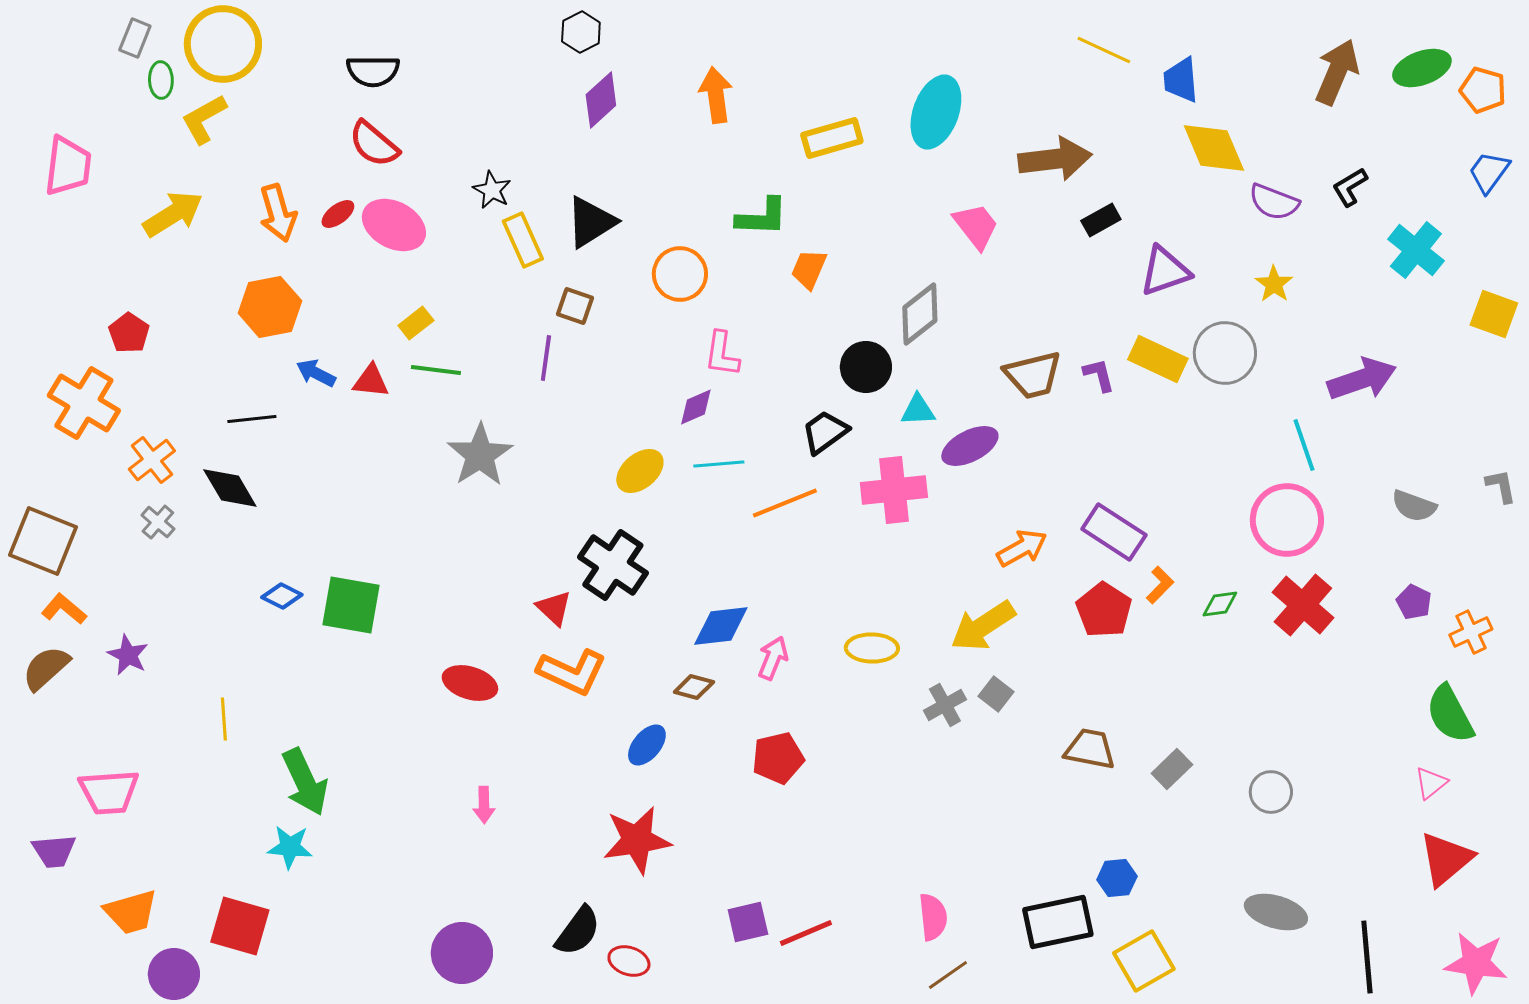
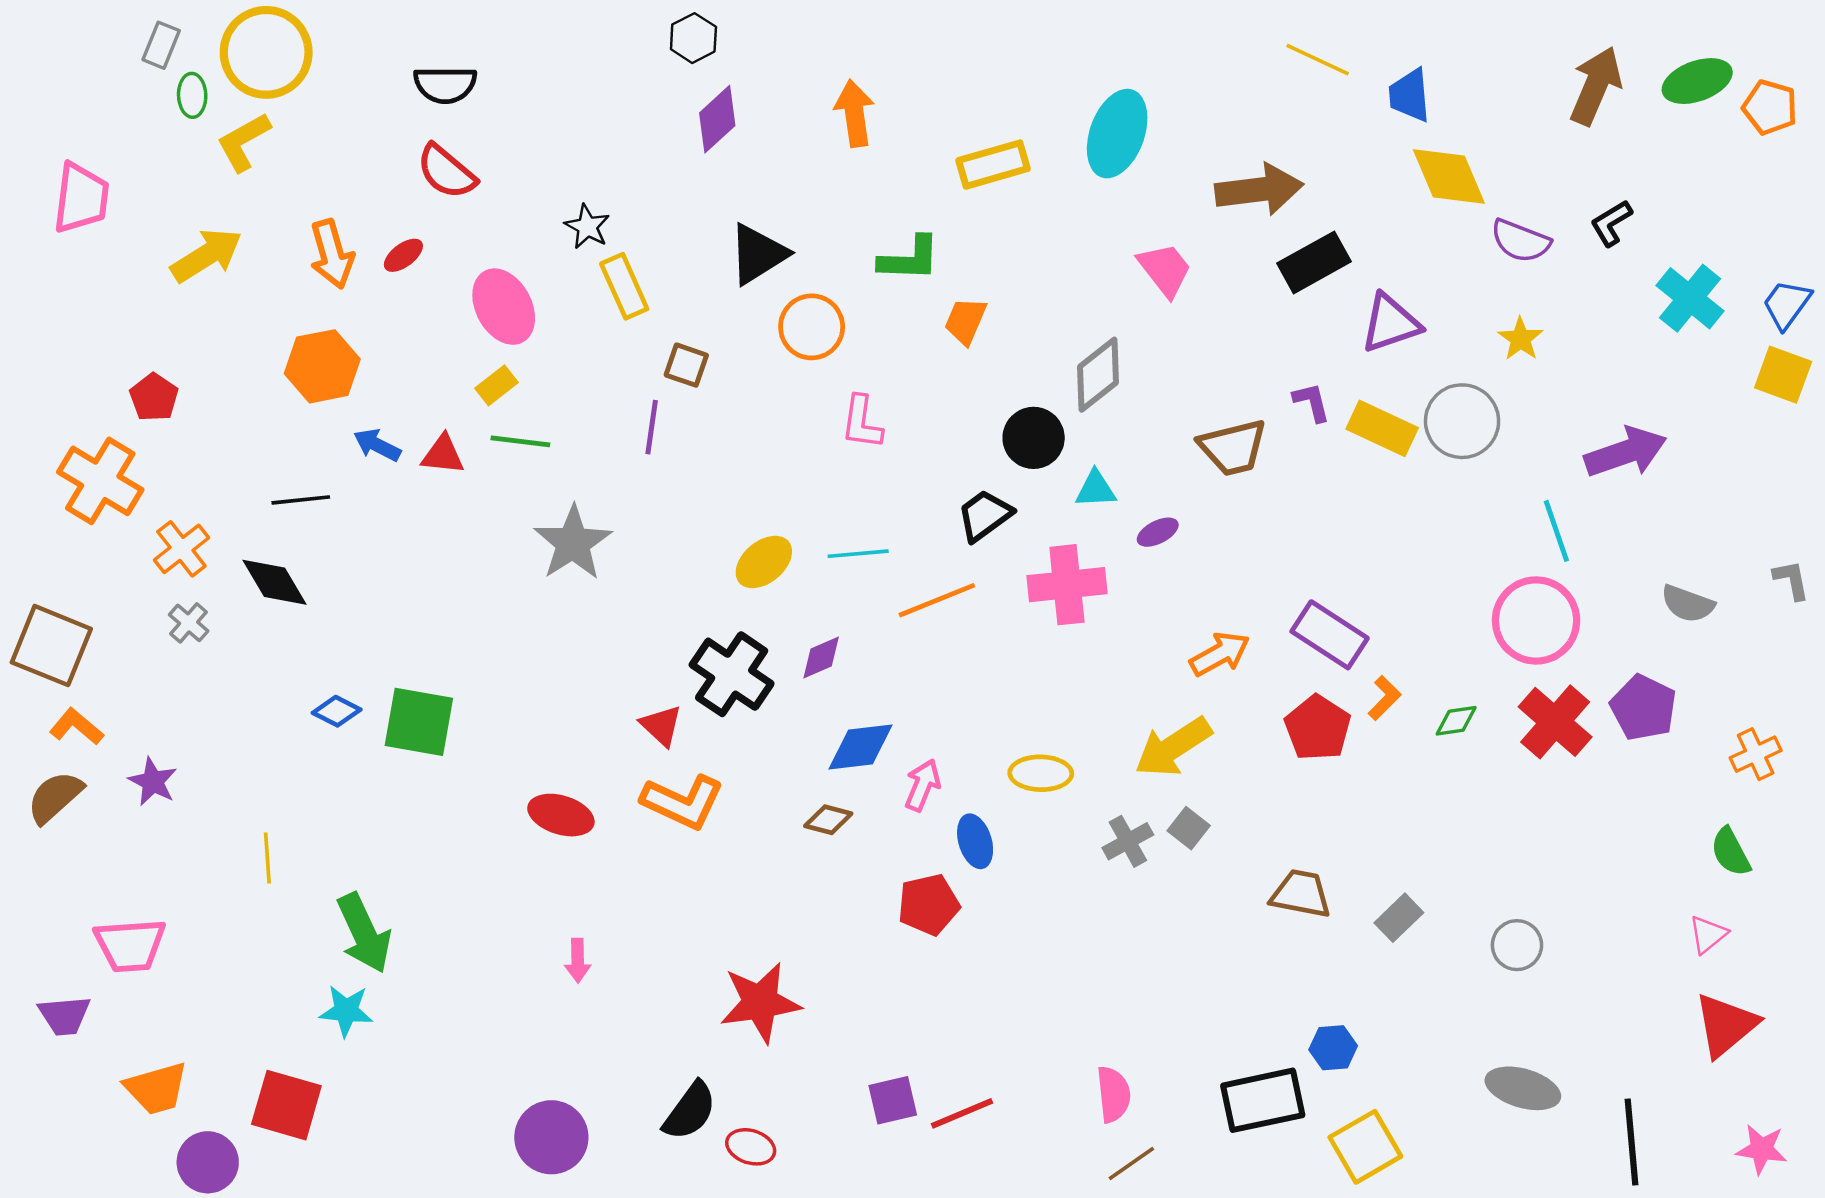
blue trapezoid: (1489, 172) -> (1787, 304), moved
black rectangle: (1101, 220) -> (1314, 262), size x1.5
black triangle: (591, 222) -> (758, 254), moved
pink ellipse: (394, 225) -> (504, 307), moved, turned 34
purple L-shape: (1099, 375) -> (1312, 402), moved
purple diamond: (696, 407) -> (821, 657), moved
purple ellipse: (970, 446) -> (1158, 532), size x0.6
purple pentagon: (1414, 602) -> (1643, 708), moved, size x1.6
green semicircle: (1450, 714) -> (1731, 852), size x0.7
blue ellipse: (647, 745) -> (975, 841), moved, turned -57
pink star: (1476, 963) -> (1762, 1149), size x0.7

